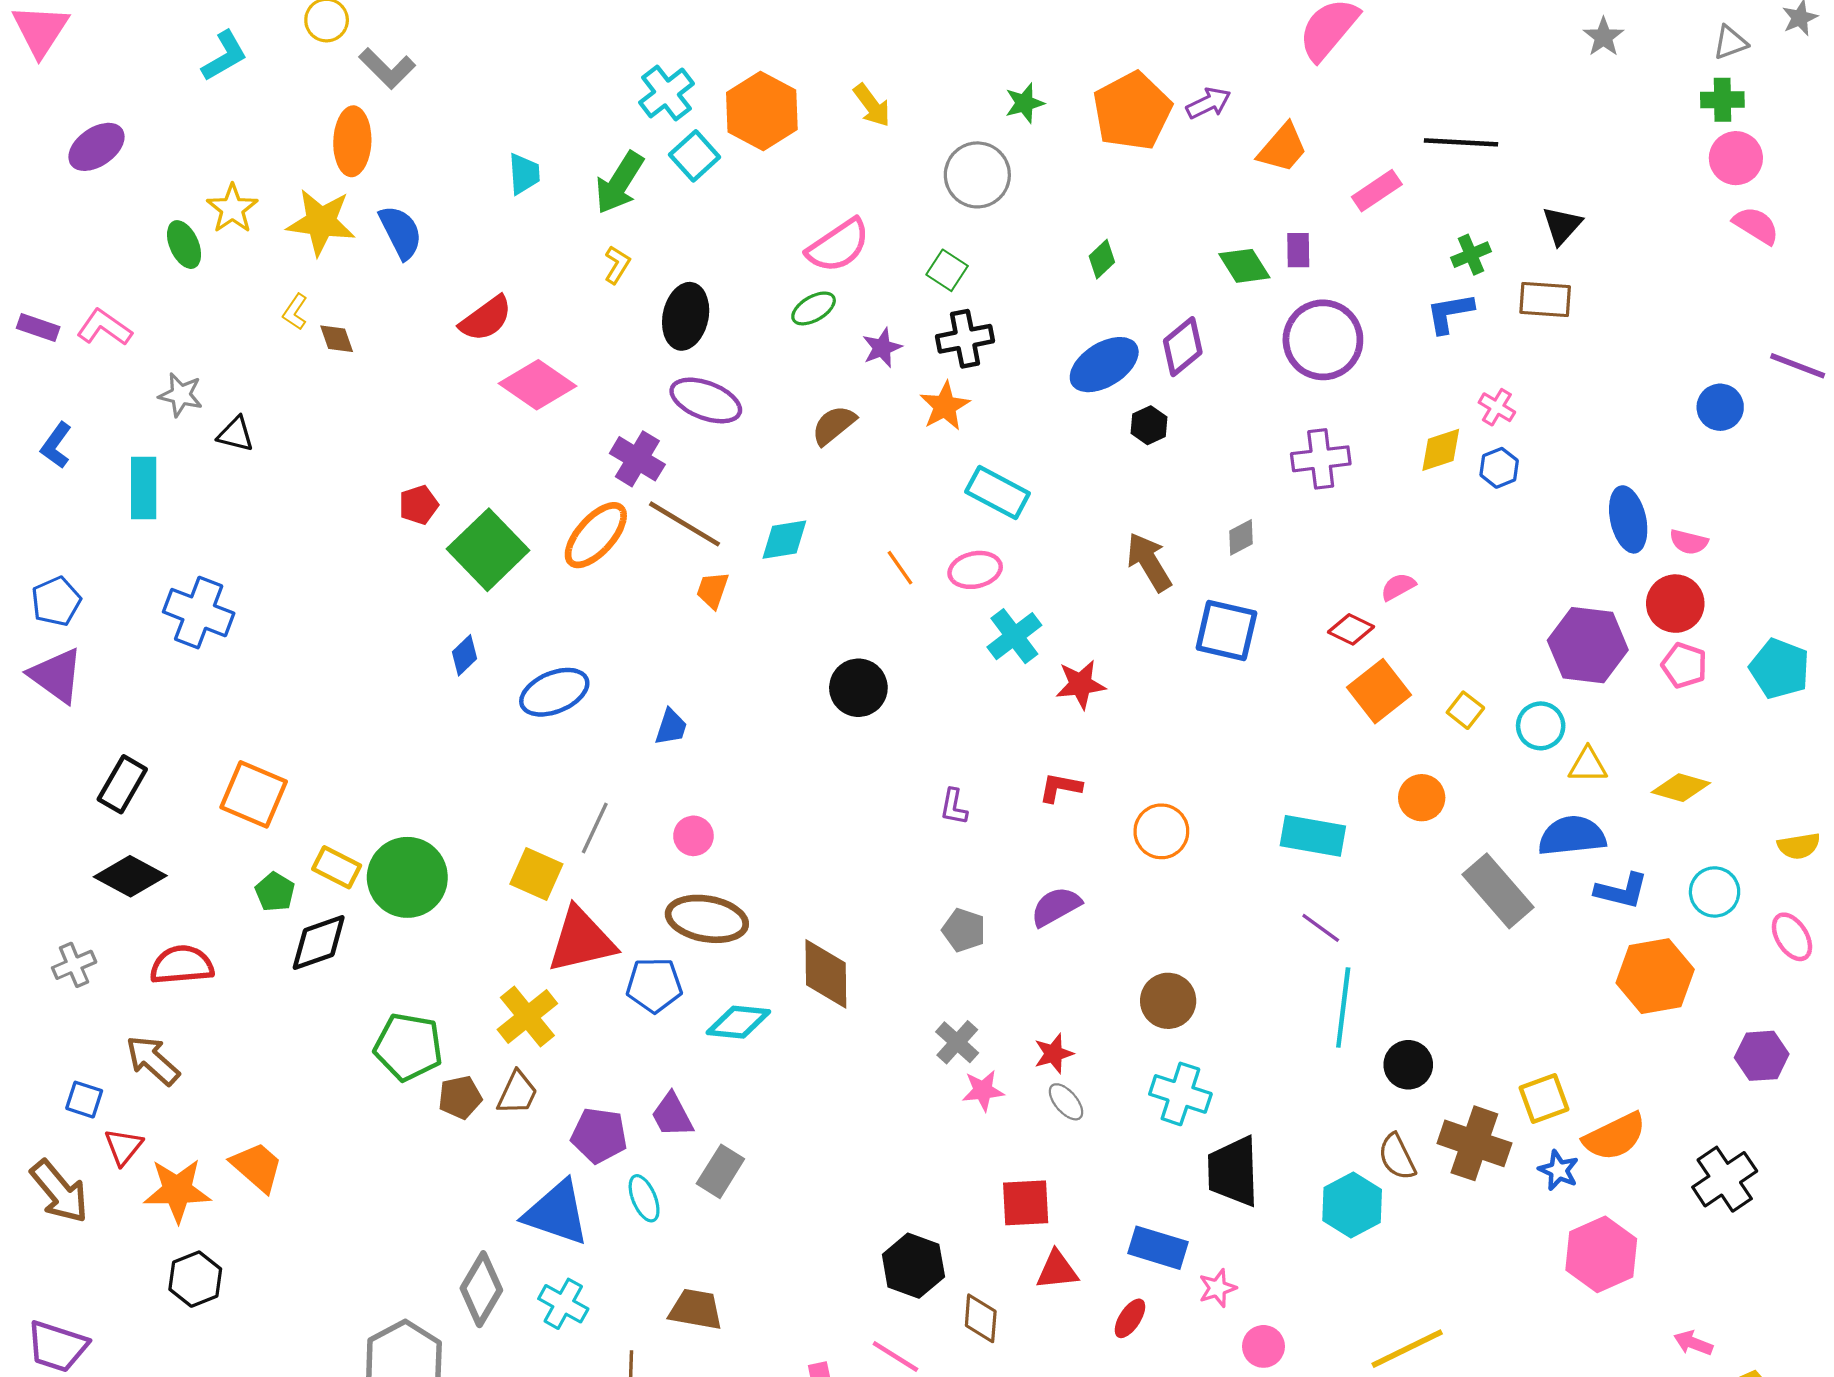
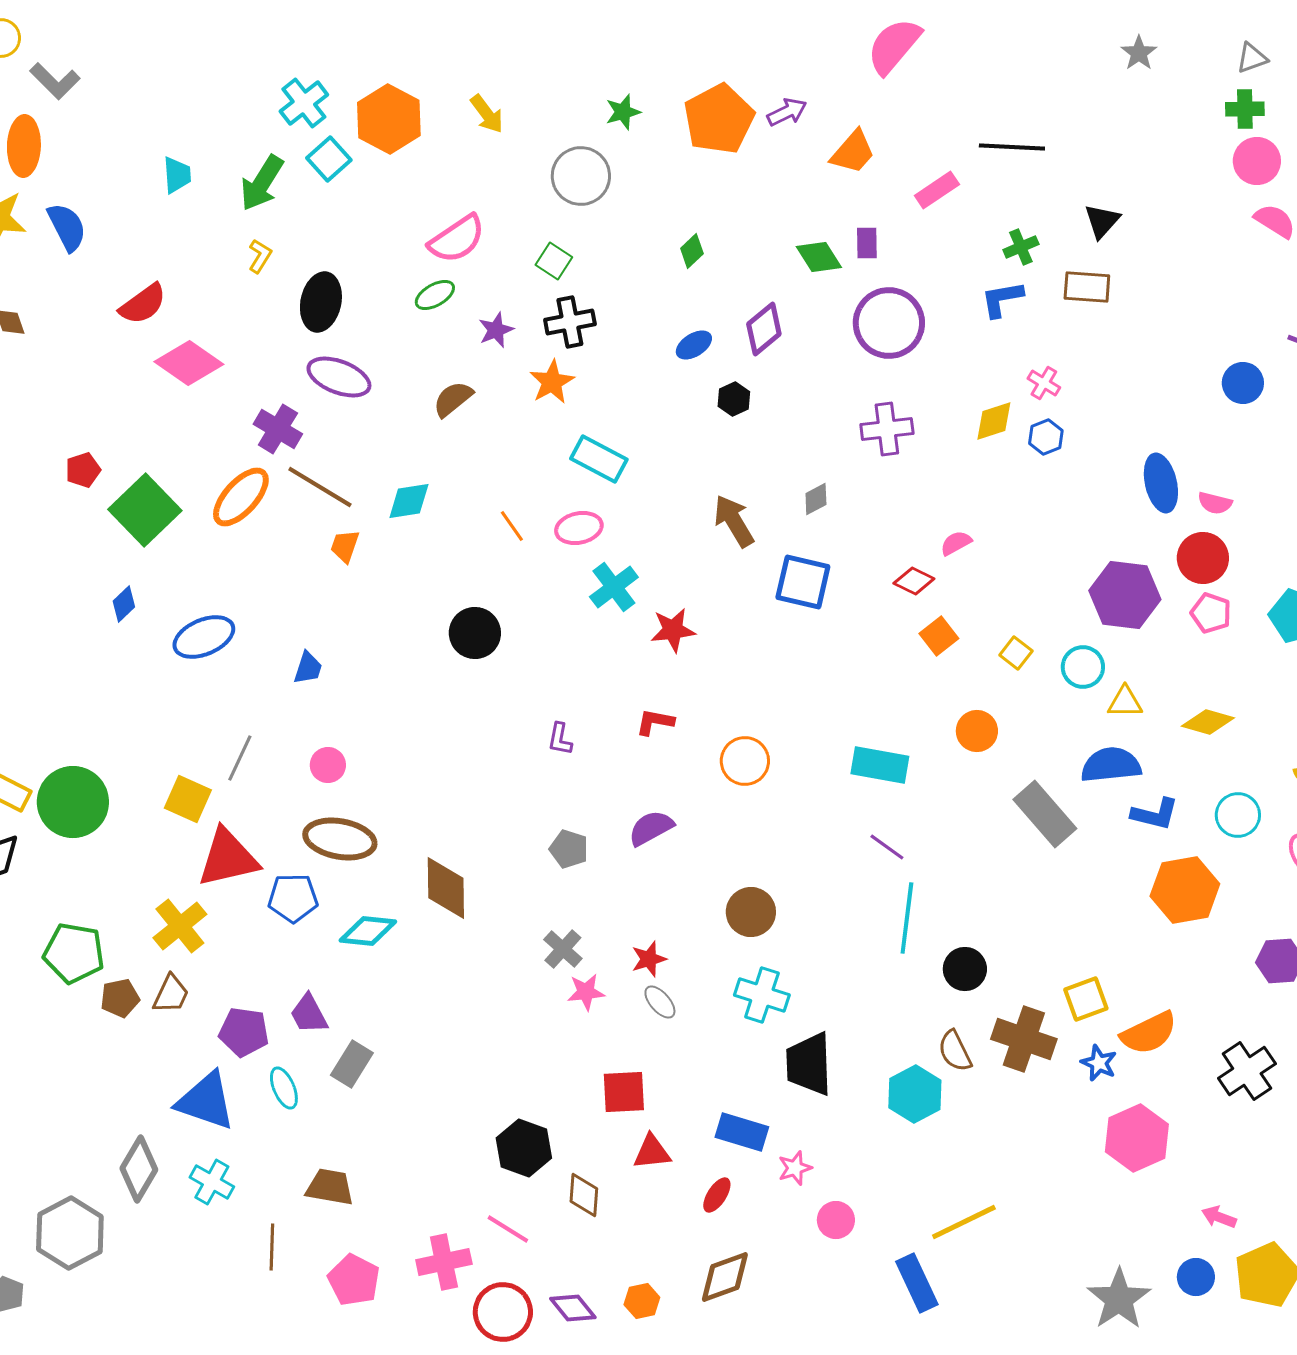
blue ellipse: (1104, 365) -> (694, 345), size x0.6
orange square: (1379, 691) -> (939, 636), size x0.7

